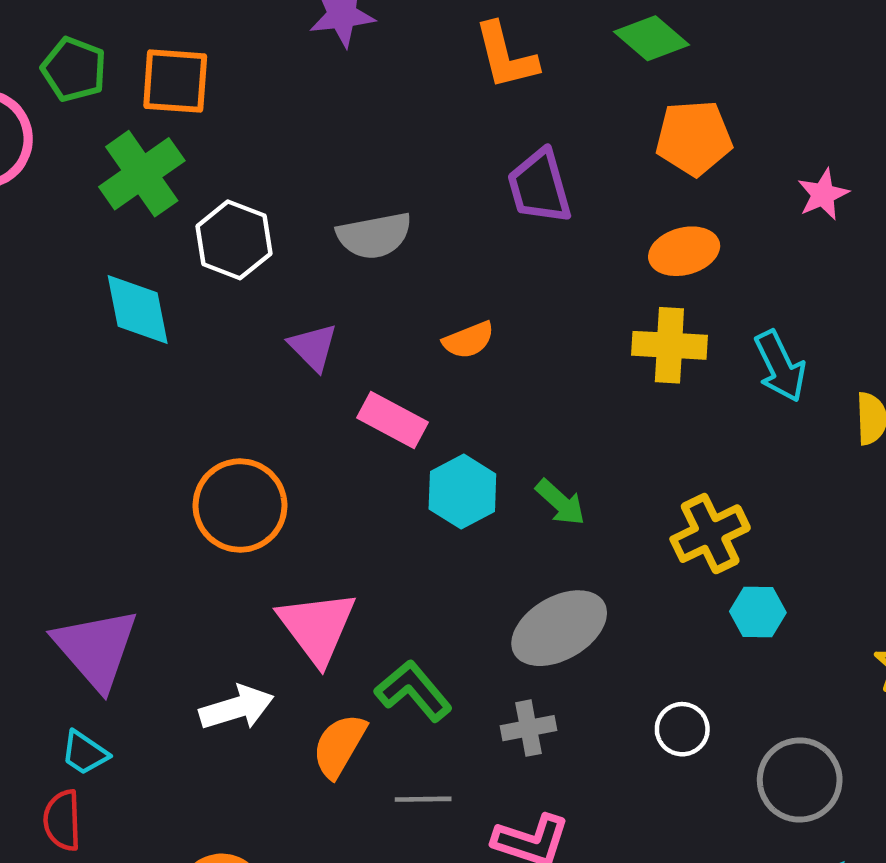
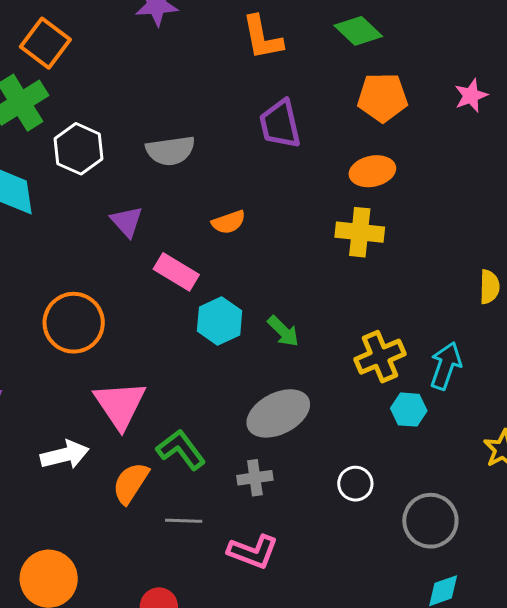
orange square: (175, 81) -> (45, 43), turned 30
pink star: (823, 194) -> (471, 96), moved
cyan arrow: (780, 366) -> (446, 366), moved, turned -138

